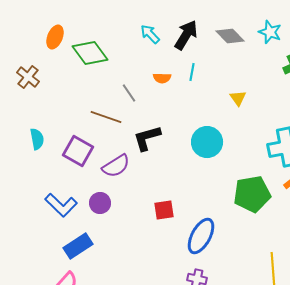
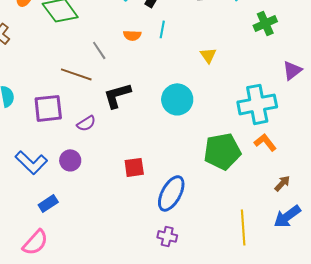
purple square: (78, 151) -> (48, 108), turned -36
purple semicircle: (116, 166) -> (86, 123), size x0.7
blue rectangle: (78, 246) -> (48, 203), size x0.7

